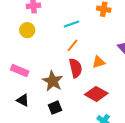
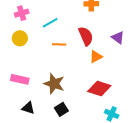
cyan line: (71, 24) -> (50, 23), moved
orange line: (73, 45) -> (59, 44), moved, turned 64
red semicircle: (76, 68) -> (86, 36), moved

